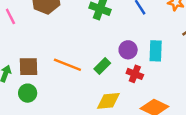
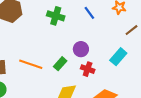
cyan rectangle: (156, 51) -> (118, 57), moved, turned 42

